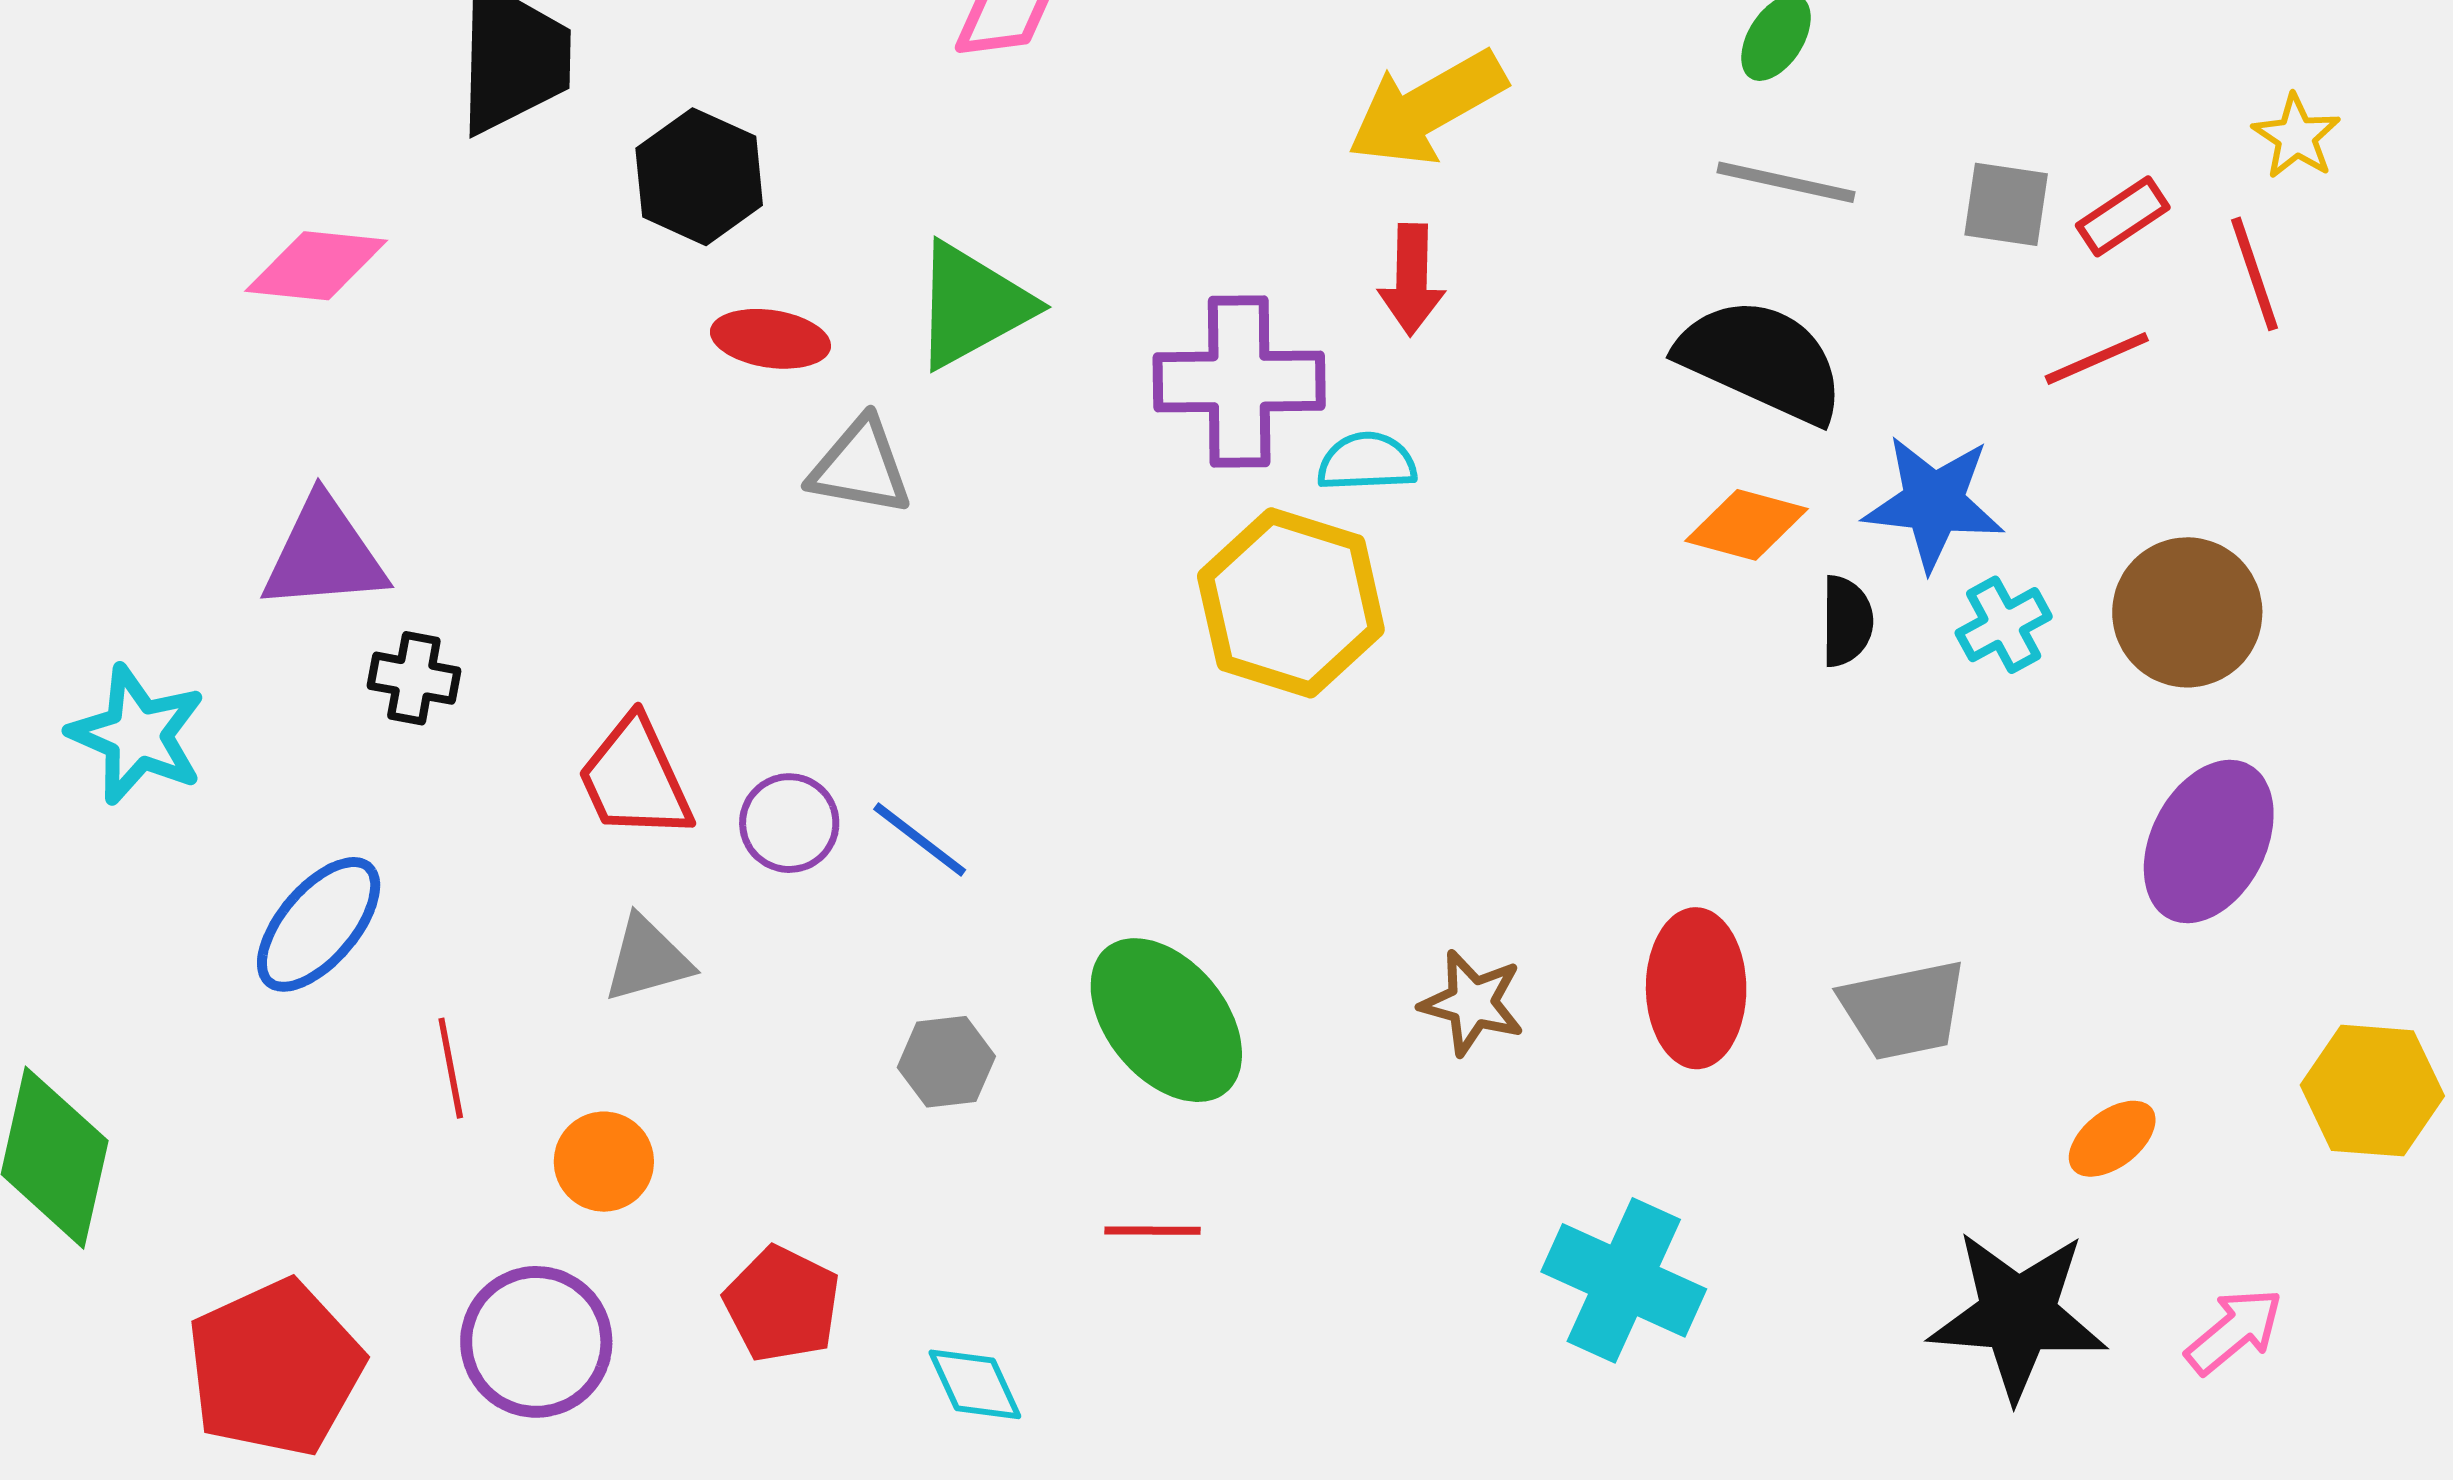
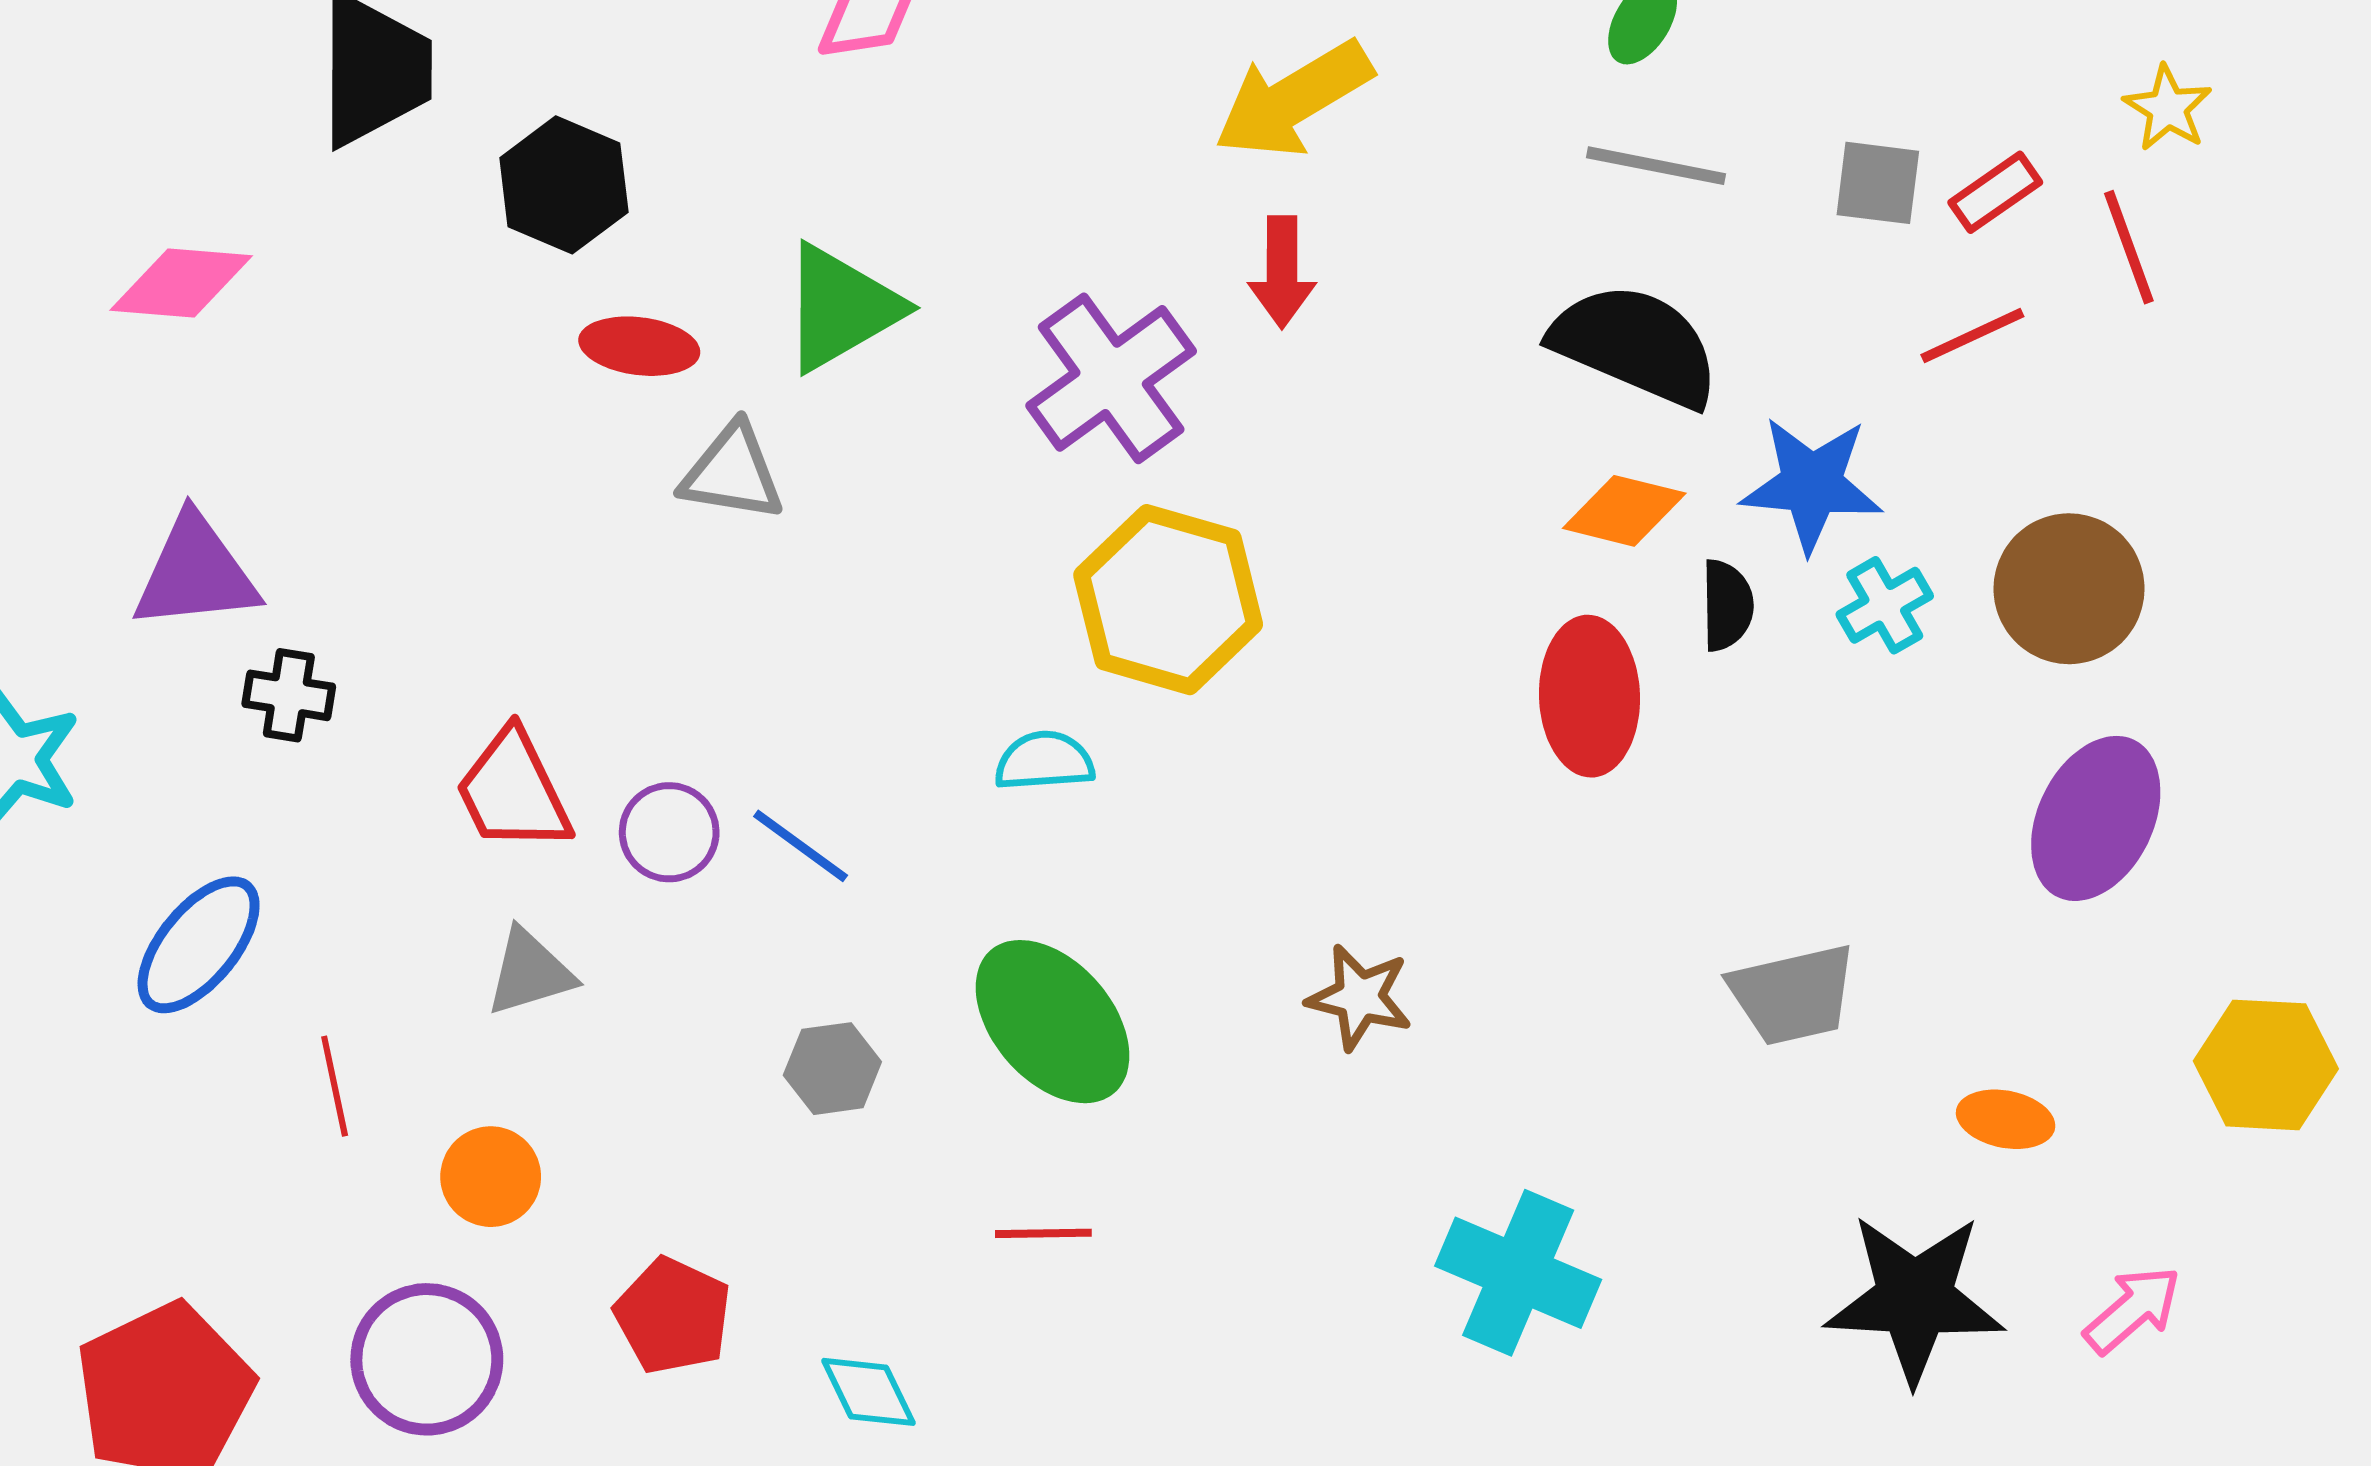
purple cross: (1239, 382) -> (1111, 378), turned -34
cyan semicircle: (1367, 462) -> (1044, 761), moved
red ellipse: (1696, 988) -> (1589, 696), moved
orange ellipse: (2112, 1139) -> (2006, 1119), turned 50

